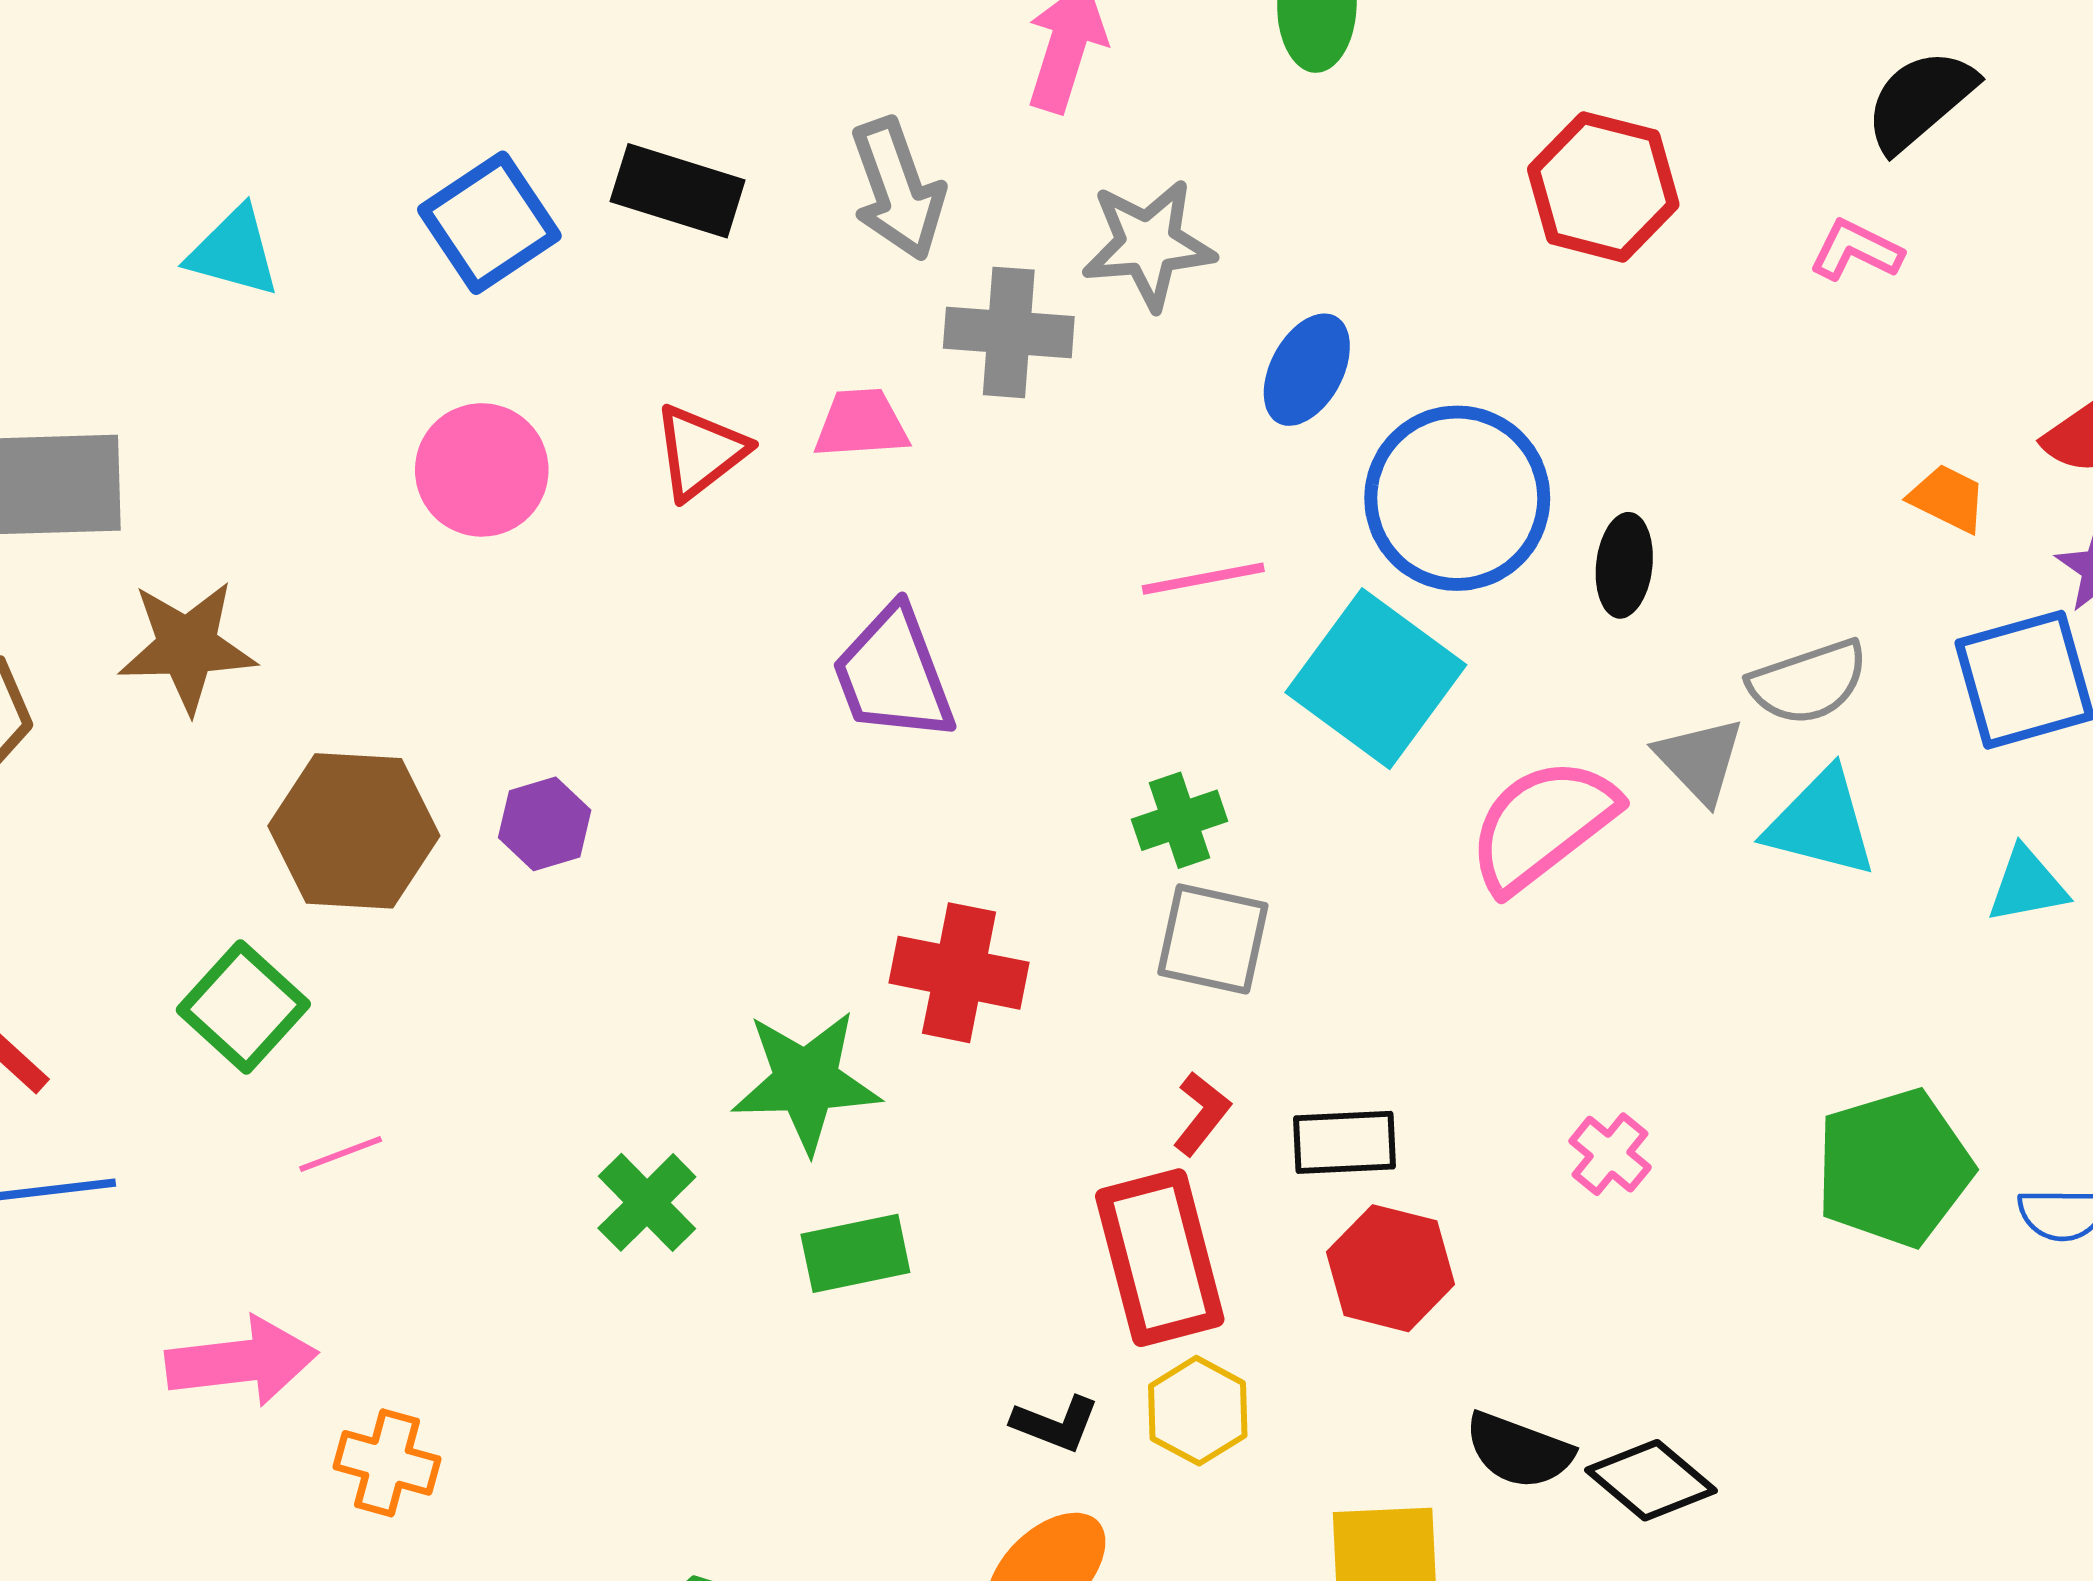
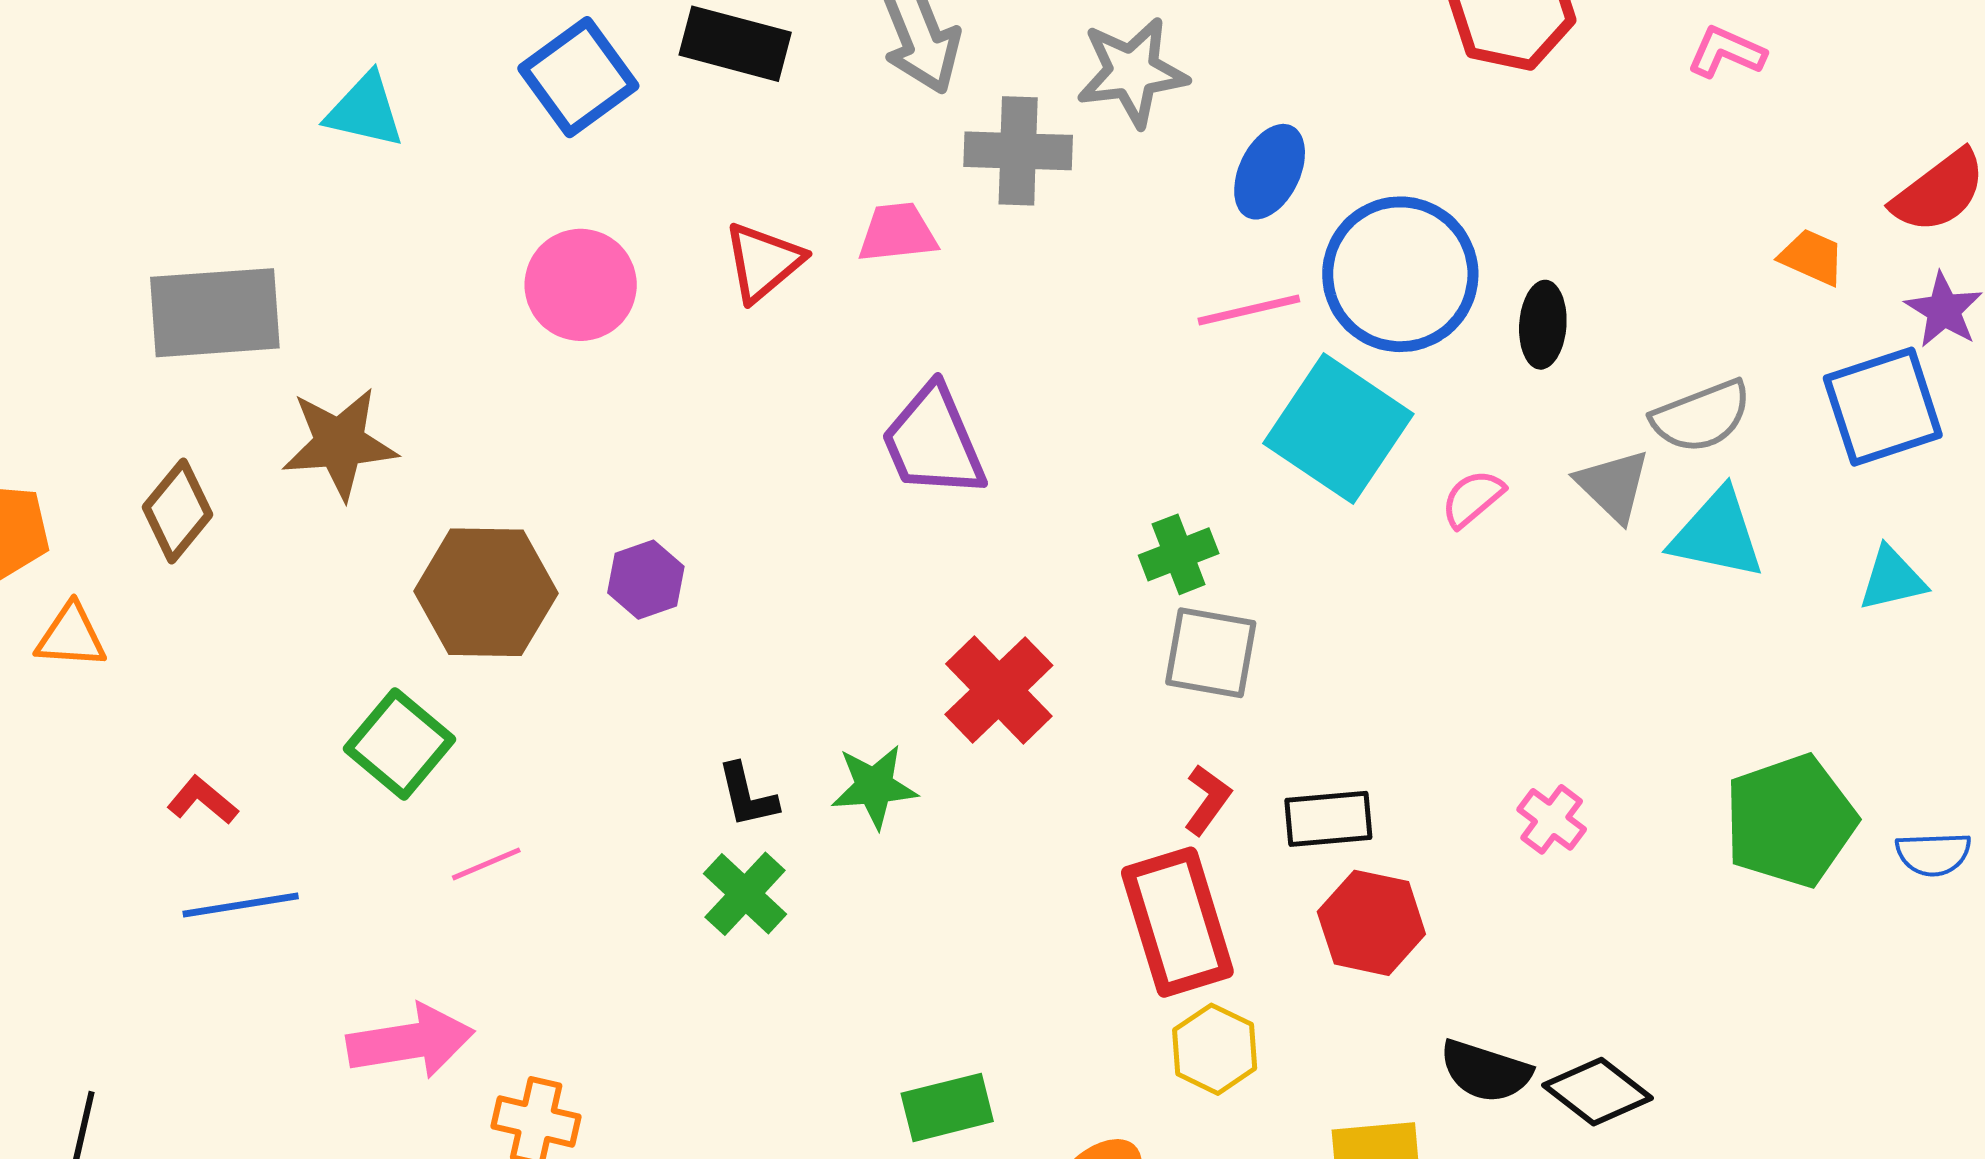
pink line: (1203, 579) -> (1249, 310), moved
pink semicircle: (1542, 825) -> (1473, 498), moved, size x0.5
red cross: (959, 973) -> (999, 690), turned 37
green star: (806, 1081) -> (874, 787), size x0.7
green rectangle: (855, 1253) -> (947, 1107), moved
black L-shape: (1055, 1424) -> (747, 795), moved, turned 58

